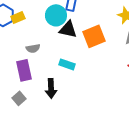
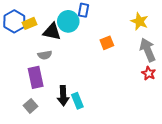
black triangle: (68, 29) -> (52, 32), moved
orange square: (94, 36) -> (107, 43), size x0.6
cyan rectangle: (67, 64) -> (77, 101), moved, turned 49

